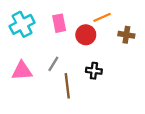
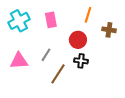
orange line: (102, 17) -> (88, 15), turned -49
red circle: (86, 35) -> (78, 40), moved
brown line: (67, 86) -> (58, 74), turned 40

